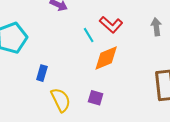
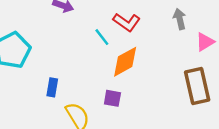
purple square: (96, 98) -> (112, 98), moved

